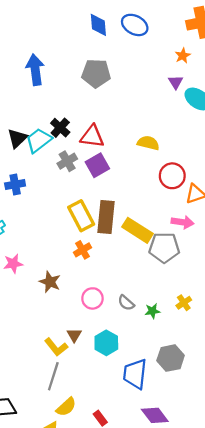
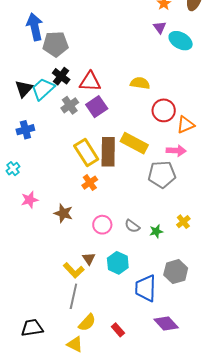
gray pentagon: (96, 73) -> (55, 44), moved
yellow rectangle: (138, 230) -> (134, 143), moved

